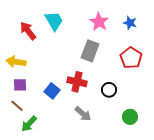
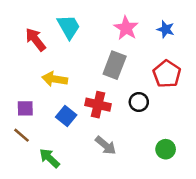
yellow arrow: (16, 62) -> (55, 79), moved
black circle: (109, 90) -> (139, 102), moved
green arrow: (29, 124) -> (50, 158), moved, turned 90

